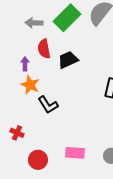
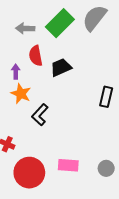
black L-shape: (48, 105) -> (40, 115), turned 75
red circle: (38, 160) -> (29, 173), size x1.5

